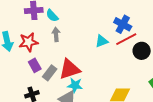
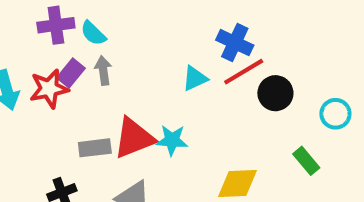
purple rectangle: (35, 65) -> (71, 73), moved, turned 72
gray rectangle: (50, 73) -> (95, 148), turned 49
cyan star: (75, 85) -> (172, 140), moved

